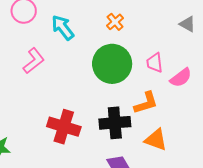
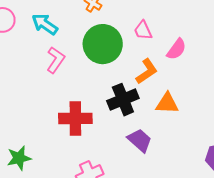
pink L-shape: (34, 61) -> (56, 60), moved
pink semicircle: (181, 78) -> (177, 49), moved

